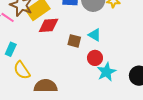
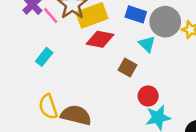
cyan triangle: (95, 35) -> (147, 44), moved
yellow semicircle: (22, 70) -> (48, 107), moved

